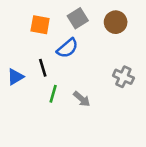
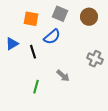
gray square: (78, 18) -> (60, 14), turned -35
blue triangle: (15, 77) -> (12, 44), moved
green line: (53, 94) -> (36, 87), moved

